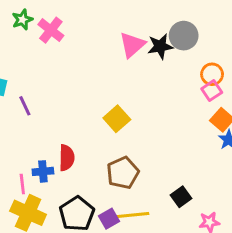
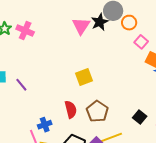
orange circle: (212, 74) -> (129, 23), moved
yellow square: (117, 119) -> (84, 77), turned 36
red semicircle: (67, 158) -> (71, 109), moved

